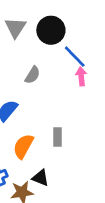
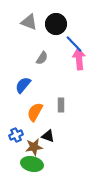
gray triangle: (15, 28) -> (29, 22), turned -42
pink arrow: (81, 76) -> (79, 59), size x1.5

